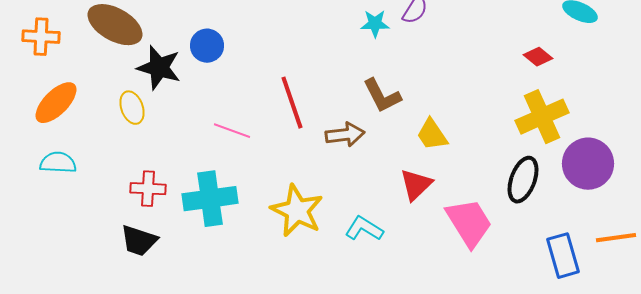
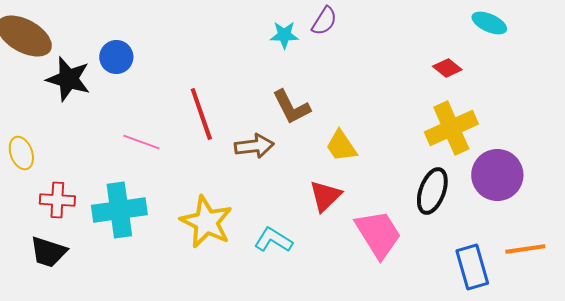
yellow ellipse: (132, 108) -> (21, 153), moved

